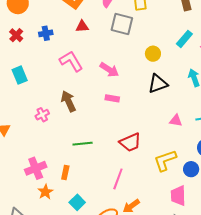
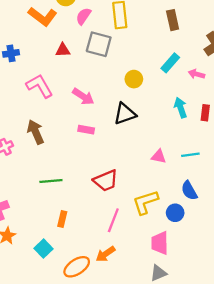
red triangle: (82, 26) -> (63, 50), moved
black triangle: (158, 84) -> (125, 114), moved
orange rectangle: (65, 172) -> (62, 219), moved
pink line: (118, 179) -> (113, 220), moved

